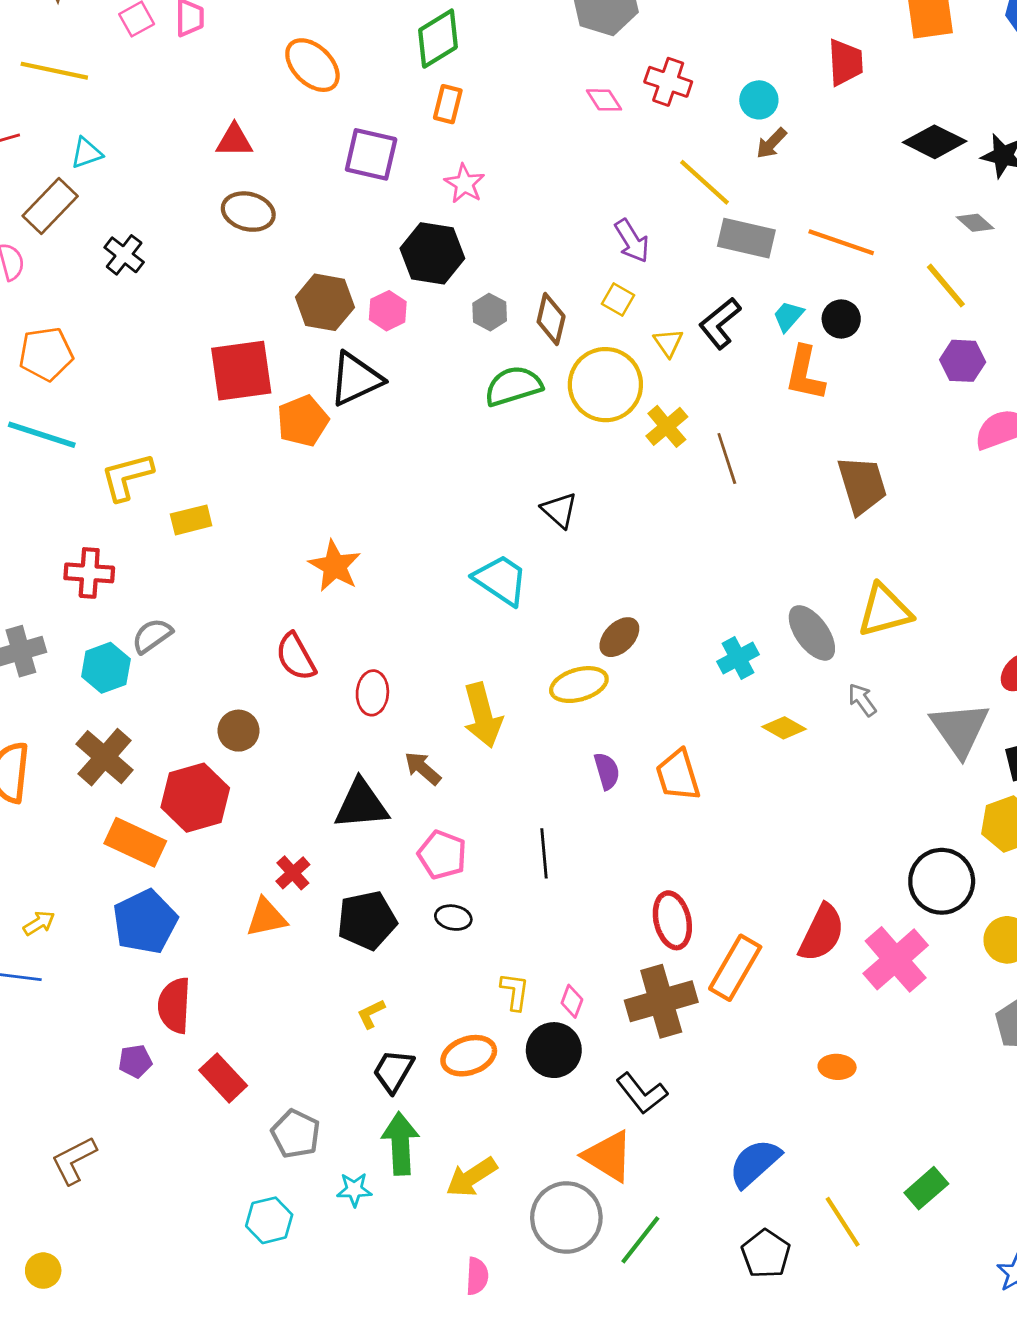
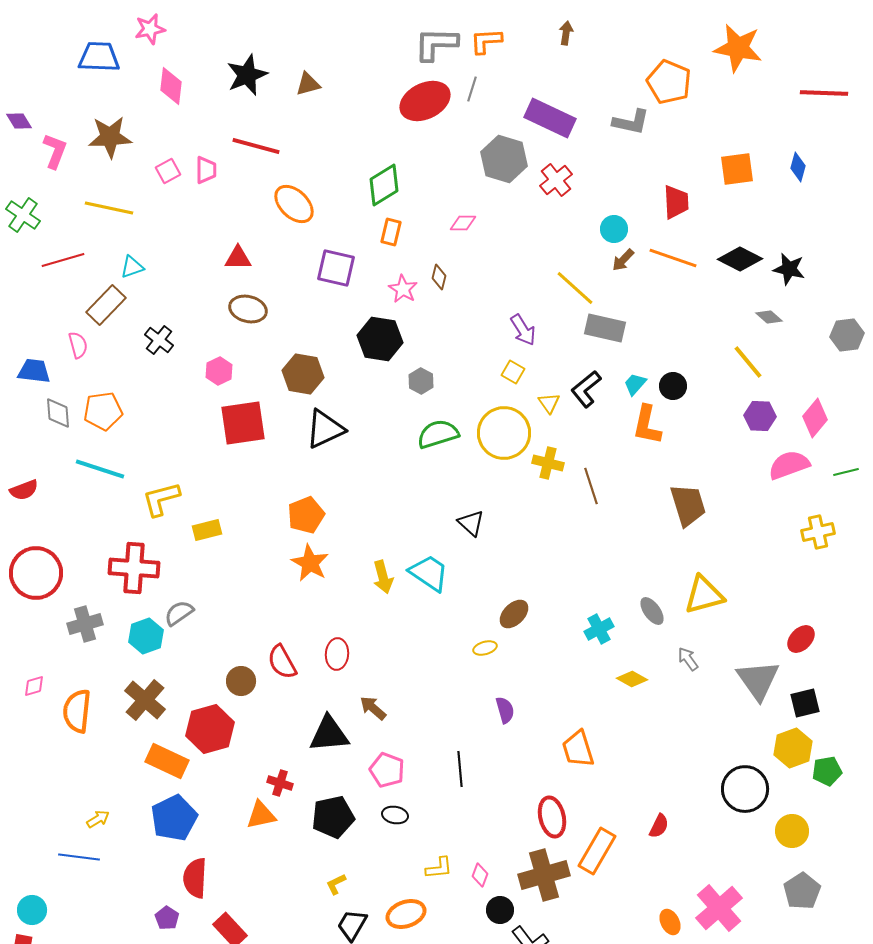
red cross: (668, 82) -> (556, 180), moved, turned 32
pink diamond: (604, 100) -> (463, 223), moved, turned -56
orange line: (841, 242) -> (673, 258), moved
pink hexagon: (388, 311) -> (219, 371), moved
brown diamond: (551, 319) -> (439, 277), moved, size x0.7
orange pentagon: (303, 421) -> (306, 515), moved
yellow cross: (667, 426) -> (548, 463), turned -36
red cross: (89, 573) -> (134, 568), size x1.4
gray ellipse: (812, 633) -> (652, 611), size x0.7
red semicircle: (296, 657) -> (282, 662), moved
yellow ellipse: (579, 685) -> (485, 648), size x0.6
yellow arrow: (483, 715) -> (383, 577), moved, size x0.7
orange trapezoid: (678, 775) -> (578, 749), moved
red cross: (293, 873) -> (280, 783), turned -30
red semicircle: (822, 933) -> (659, 826), size x0.6
pink cross: (896, 959) -> (719, 908), moved
yellow L-shape: (515, 991) -> (439, 868), turned 76
black circle: (554, 1050) -> (500, 910), moved, size x0.7
purple pentagon: (135, 1061) -> (167, 918), turned -30
orange ellipse: (837, 1067) -> (670, 922), turned 60

